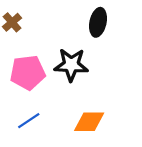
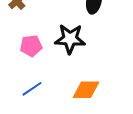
pink pentagon: (28, 73) -> (31, 46), size x0.7

